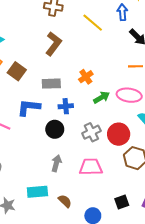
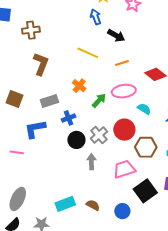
yellow line: (93, 23) -> (88, 53), moved
black circle: (55, 129) -> (76, 140), moved
gray arrow: (56, 163) -> (91, 162), moved
pink trapezoid: (91, 167) -> (124, 169), moved
black square: (122, 202) -> (145, 191), size x1.6

